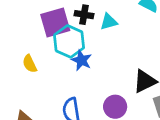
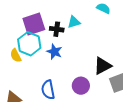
black cross: (84, 15) -> (57, 29), moved
cyan hexagon: (69, 41) -> (29, 44), moved

